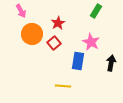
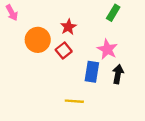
pink arrow: (21, 11) -> (12, 13), moved
black arrow: (111, 63) -> (118, 74), moved

